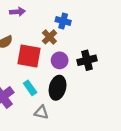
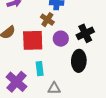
cyan rectangle: (30, 88) -> (40, 69), turned 40
black ellipse: (58, 88) -> (79, 61), moved

